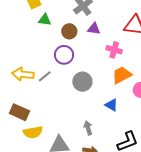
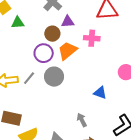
brown circle: (69, 31) -> (52, 34), moved
orange trapezoid: (122, 75) -> (67, 51), moved
gray circle: (82, 82) -> (54, 77), moved

